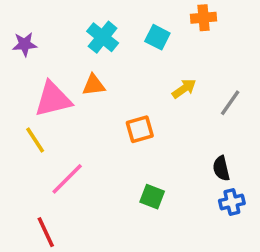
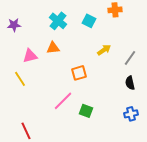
pink triangle: (53, 99) -> (30, 56), size x0.7
black semicircle: (221, 168) -> (130, 83), moved
pink line: (67, 179) -> (63, 101), moved

